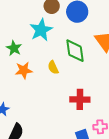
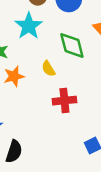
red cross: (80, 99) -> (64, 101), moved

